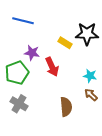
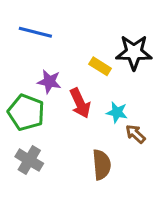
green pentagon: (17, 73) -> (26, 112), turned -30
cyan star: (90, 76) -> (117, 112), moved
brown arrow: (91, 95) -> (135, 134), moved

